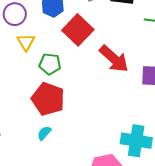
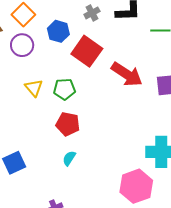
yellow triangle: (26, 42) -> (34, 88), moved
red pentagon: (48, 99) -> (68, 124), size x0.7

